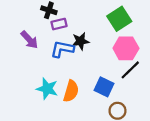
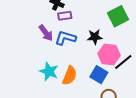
purple arrow: (29, 40) -> (46, 33), moved
black star: (80, 41) -> (95, 37), moved
pink hexagon: (126, 48) -> (109, 55), moved

